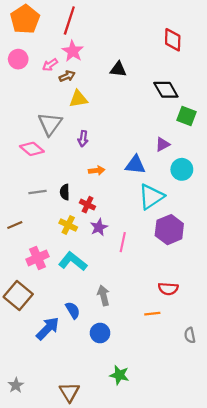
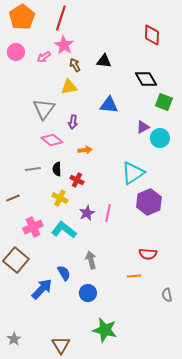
brown arrow: (67, 76) -> (75, 65), moved, turned -96
pink diamond: (32, 149) -> (52, 140), moved
blue triangle: (135, 165) -> (109, 105), moved
cyan circle: (182, 169) -> (160, 138), moved
purple star: (99, 227) -> (87, 213), moved
green star: (119, 375) -> (105, 330), size x1.4

